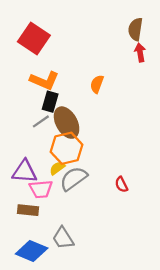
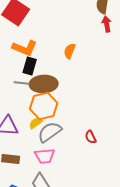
gray line: (41, 121) -> (22, 83), turned 42
brown ellipse: (67, 123) -> (44, 84), turned -64
pink trapezoid: (41, 189) -> (45, 156), moved

